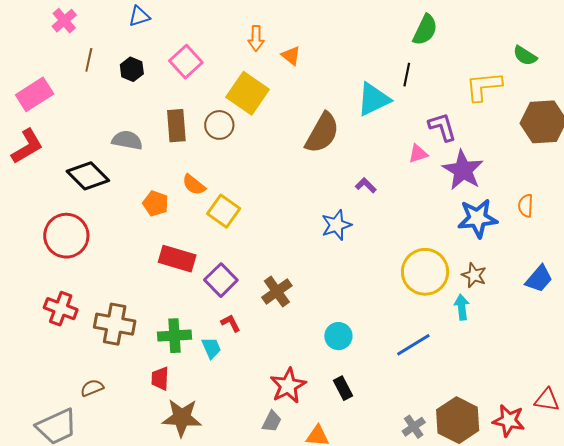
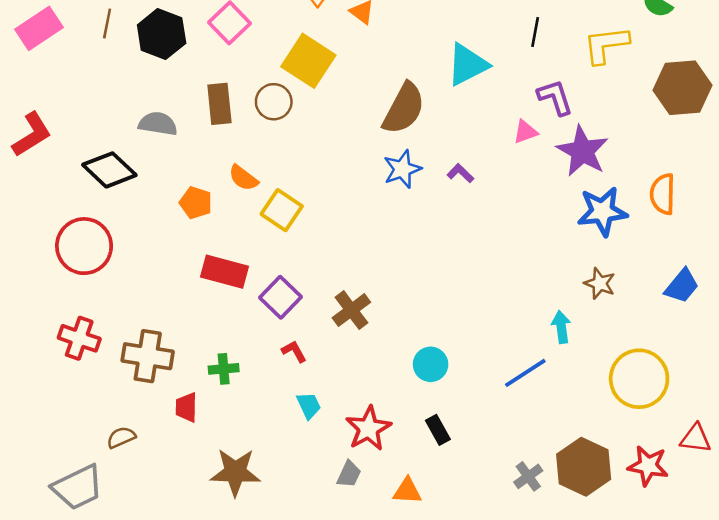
black hexagon: (132, 69) -> (162, 34), size x1.6
black line: (407, 75) -> (535, 32), moved
pink rectangle: (35, 94) -> (39, 28), moved
orange semicircle: (526, 206) -> (663, 194), size x1.4
blue star: (336, 225) -> (402, 169), moved
yellow circle: (425, 272) -> (639, 379), moved
cyan arrow: (462, 307) -> (561, 327), moved
green cross: (174, 336) -> (224, 369), size x0.7
cyan trapezoid: (211, 348) -> (309, 405), moved
red trapezoid: (160, 378) -> (186, 407), moved

